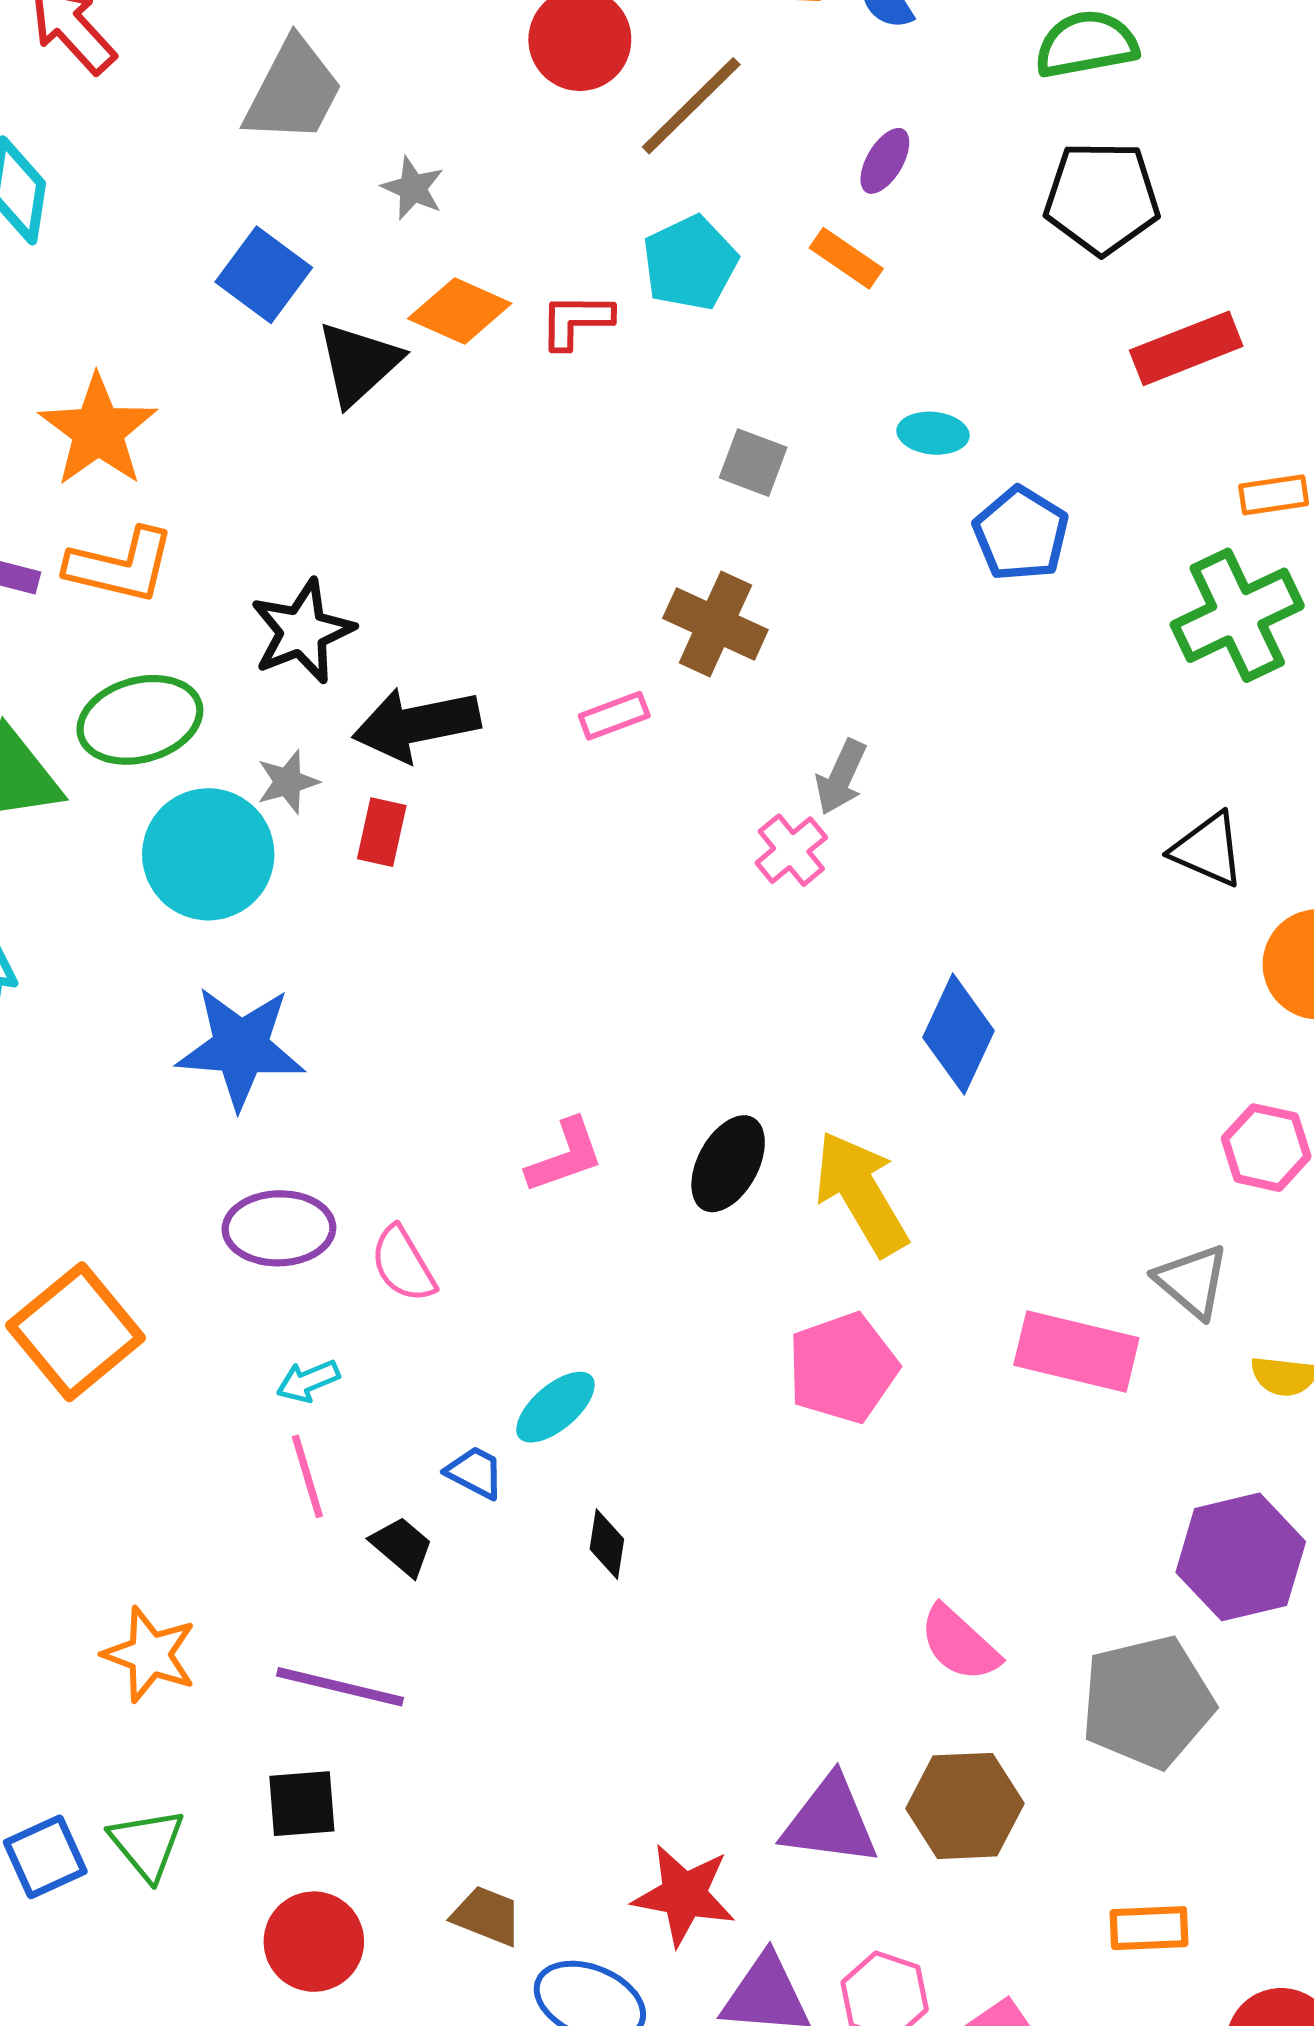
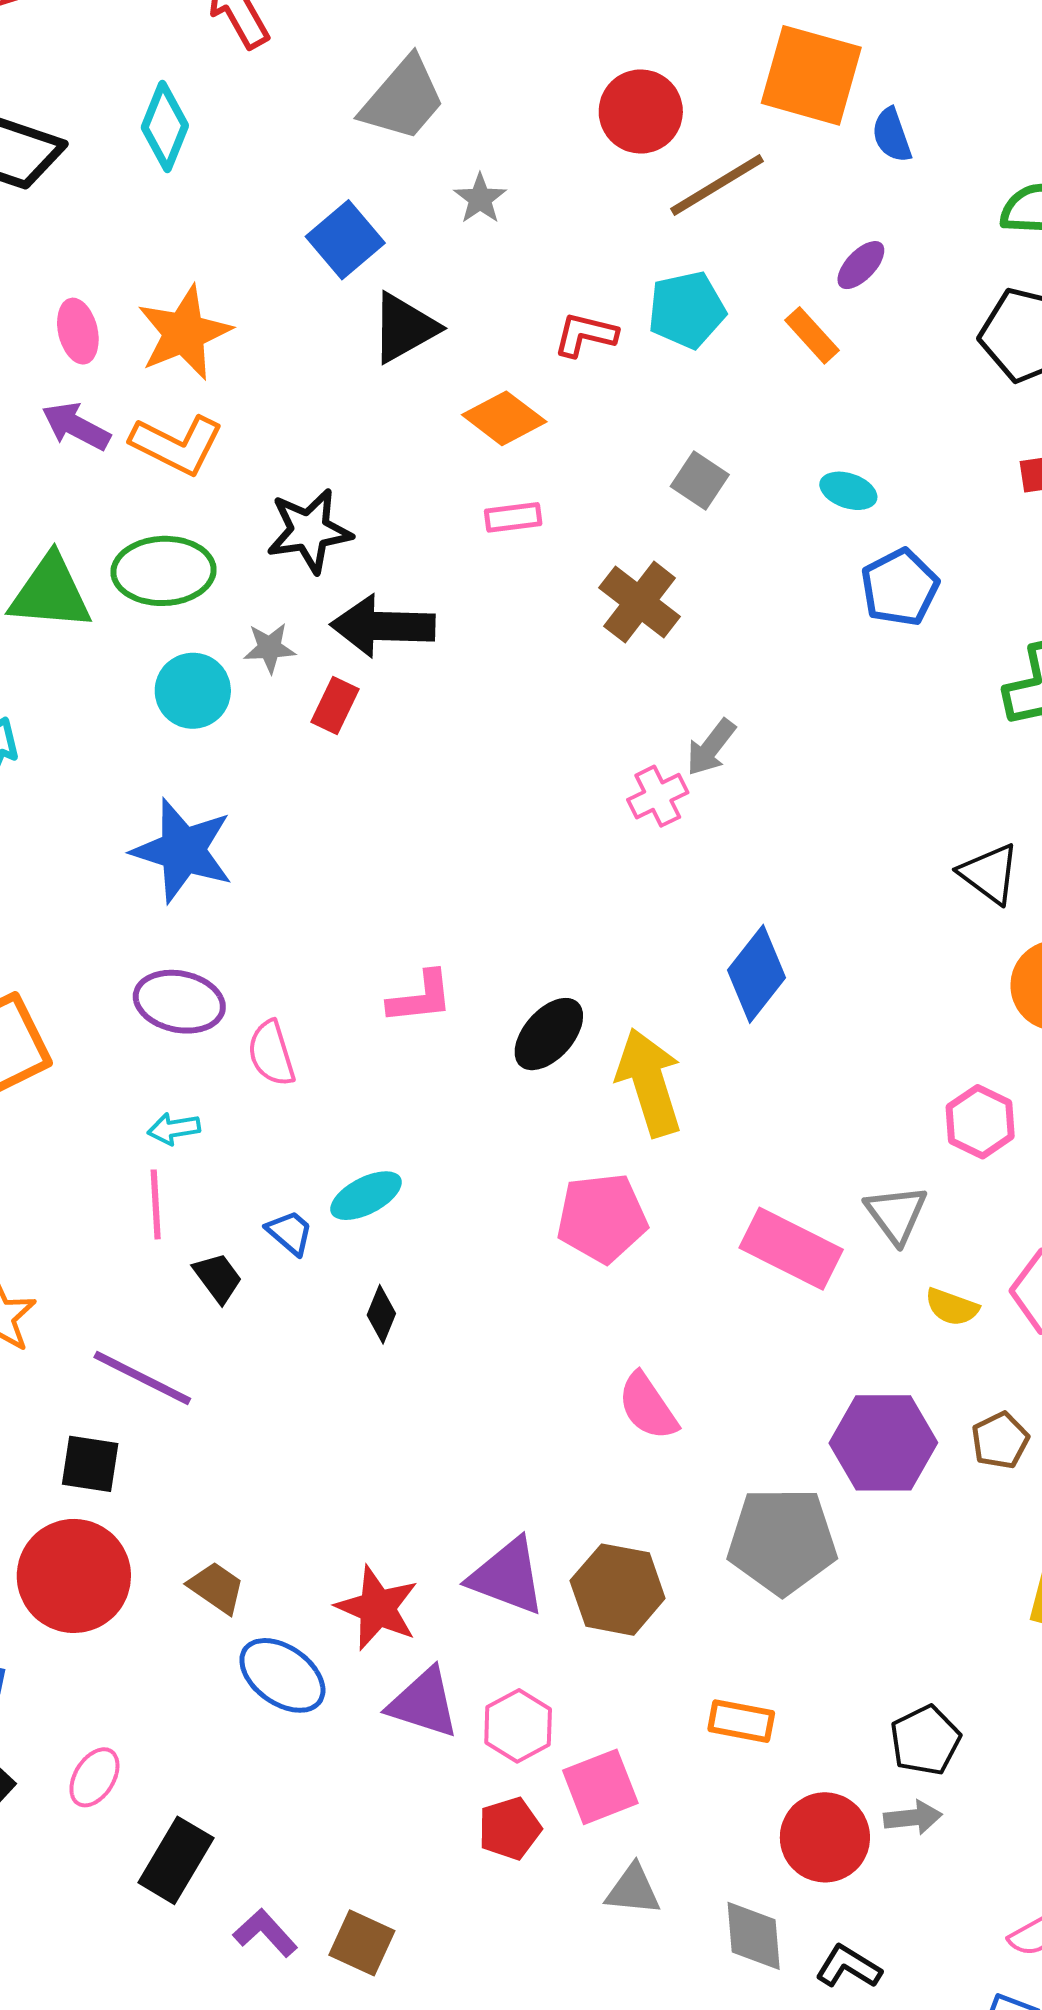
orange diamond: (460, 311) -> (504, 418), moved
pink rectangle: (614, 716) -> (513, 517), moved
cyan circle: (208, 854) -> (193, 691), size x0.7
pink semicircle: (959, 1644) -> (648, 1406), moved
red circle: (314, 1942) -> (74, 1576), size x1.4

